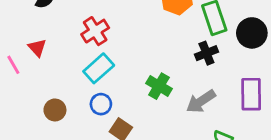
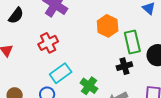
cyan rectangle: (99, 68) -> (61, 73), moved

